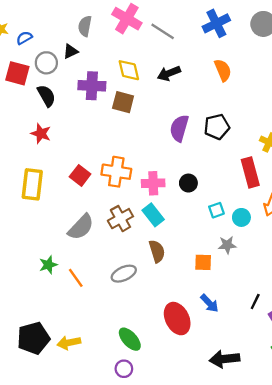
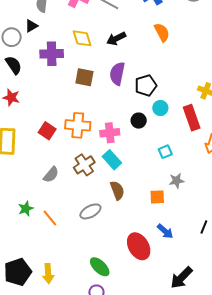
brown square: (123, 102) -> (84, 77), moved
black pentagon: (217, 127) -> (146, 85), moved
purple semicircle: (179, 128) -> (117, 74), moved
black circle: (188, 183) -> (139, 121), moved
cyan circle: (241, 217) -> (160, 108), moved
gray semicircle: (81, 227) -> (51, 175), size x0.7
yellow arrow: (69, 343) -> (48, 274), turned -78
black arrow: (225, 359) -> (181, 278), turned -35

